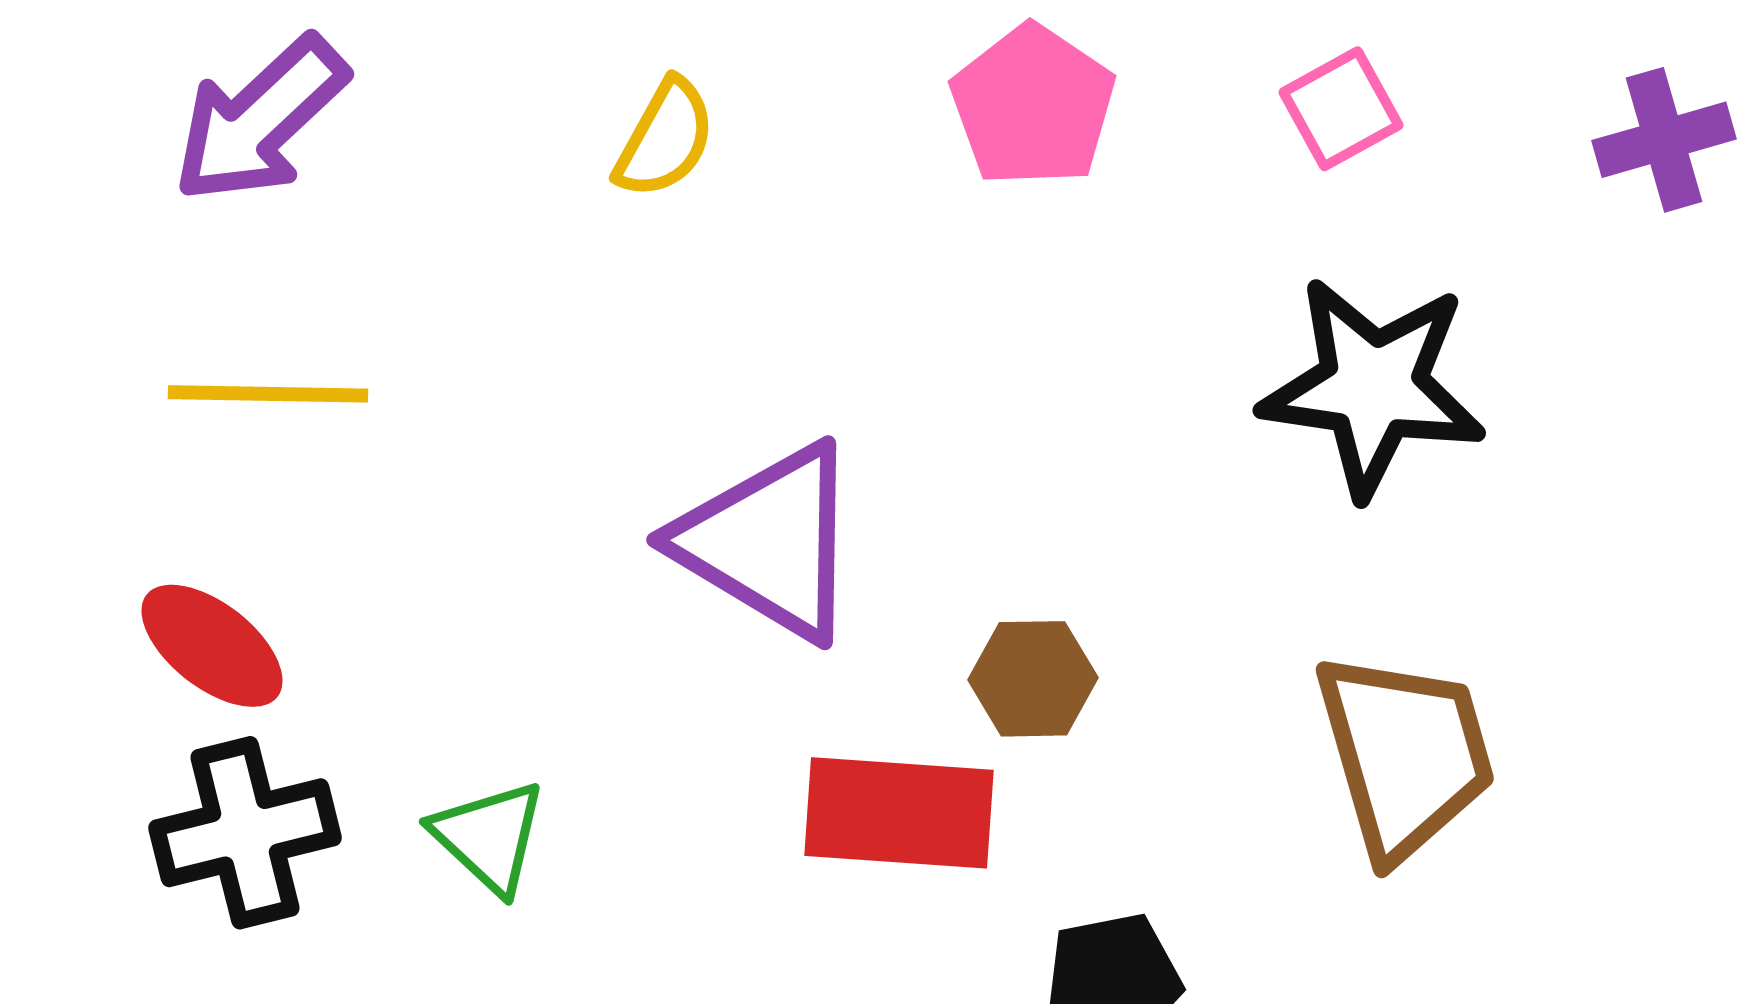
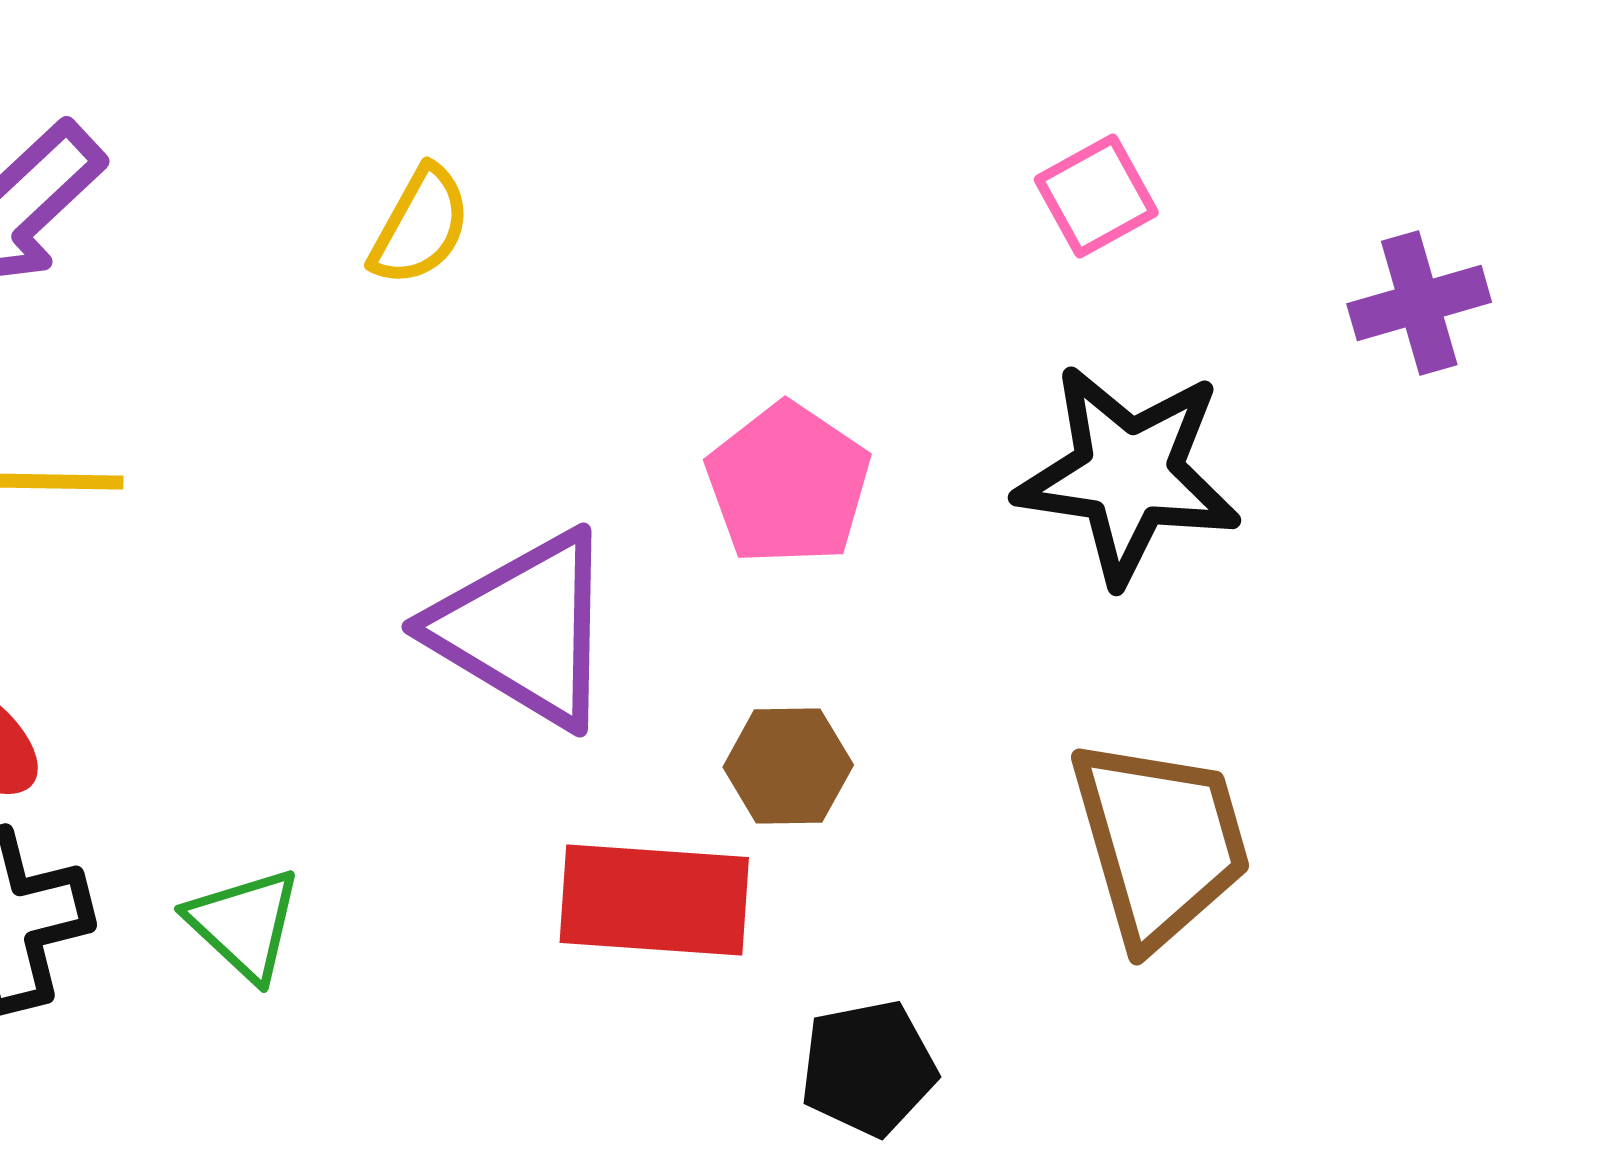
pink pentagon: (1033, 106) -> (788, 484), moved
purple cross: (1664, 140) -> (1419, 303), moved

